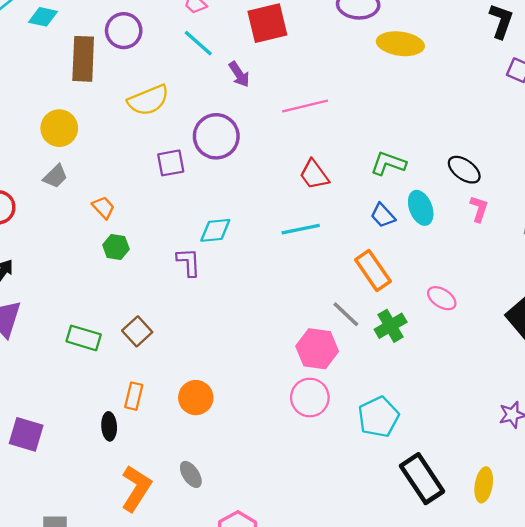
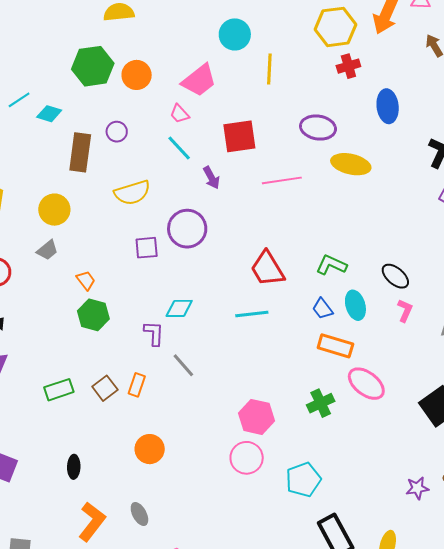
purple circle: (124, 31) -> (117, 132), size x0.7
pink line: (305, 106) -> (282, 180), moved
red trapezoid: (314, 175) -> (267, 269), size x1.4
green hexagon: (116, 247) -> (93, 315), size x1.4
orange rectangle: (373, 271) -> (335, 346), moved, turned -44
pink ellipse: (442, 298) -> (366, 384), size x1.5
gray line: (346, 314) -> (183, 365), moved
green rectangle: (84, 338) -> (59, 390), turned -40
orange rectangle: (134, 396) -> (137, 385), moved

